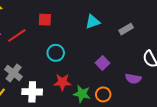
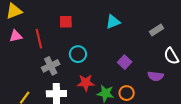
gray rectangle: (126, 29) -> (157, 30), moved
red line: (17, 35) -> (39, 39), turned -66
gray cross: (14, 73) -> (51, 66), moved, turned 30

